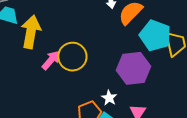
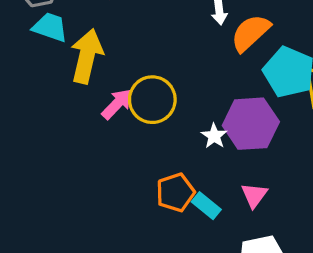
white star: (109, 98) -> (214, 136), moved

